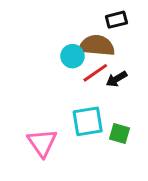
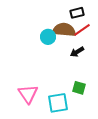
red line: (95, 73) -> (82, 30), moved
cyan square: (88, 121) -> (58, 103), moved

